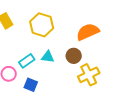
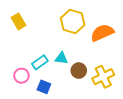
yellow hexagon: (42, 25) -> (73, 21), moved
brown circle: (74, 56) -> (79, 71), moved

